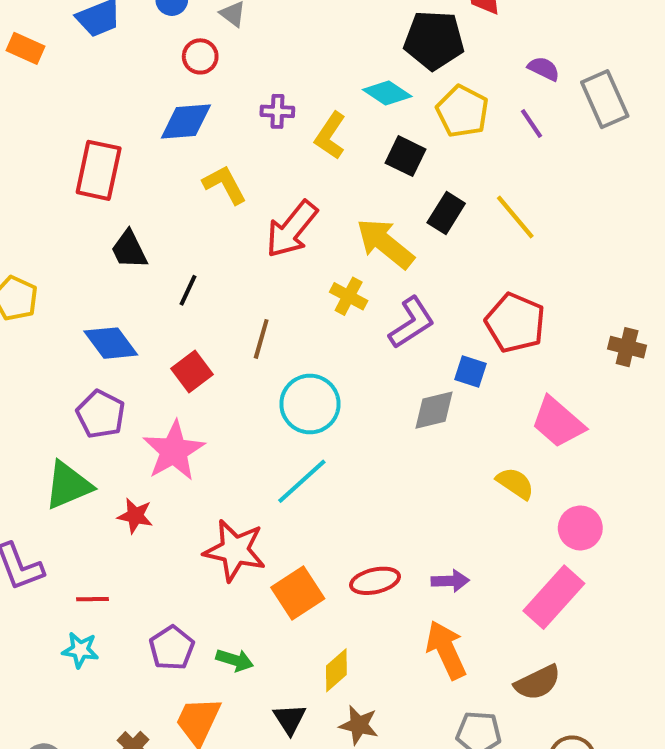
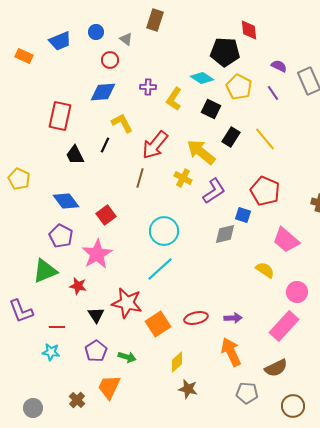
black line: (188, 290) -> (105, 145), moved
brown line: (261, 339) -> (140, 178), moved
black triangle: (290, 719) -> (96, 315), moved

